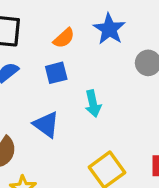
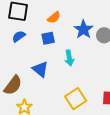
blue star: (109, 29) -> (83, 29), moved

